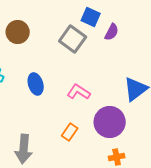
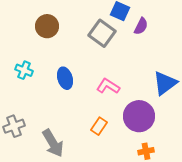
gray arrow: (24, 149) -> (53, 143), turned -36

